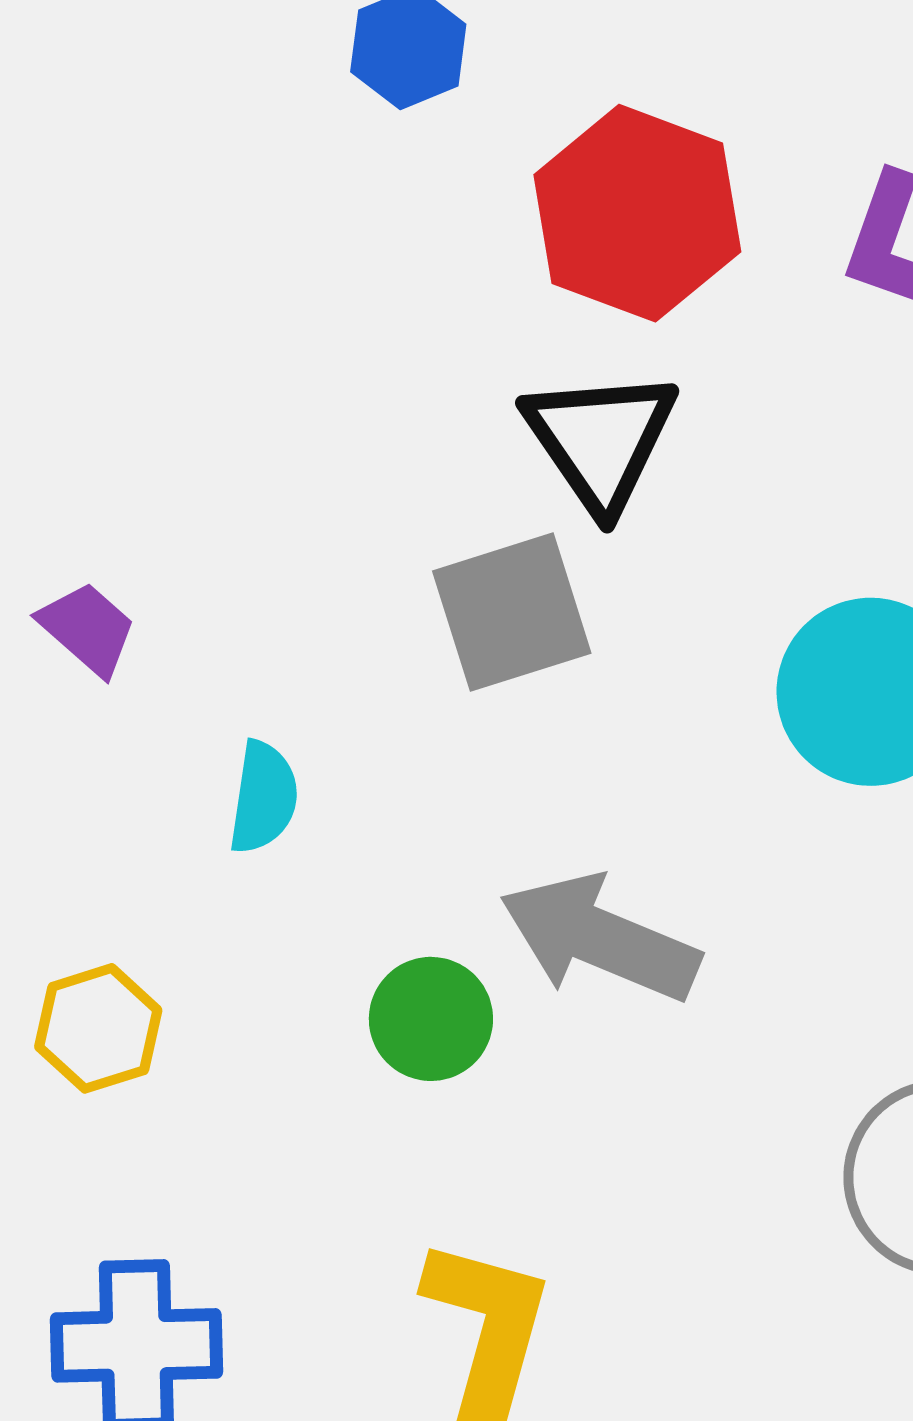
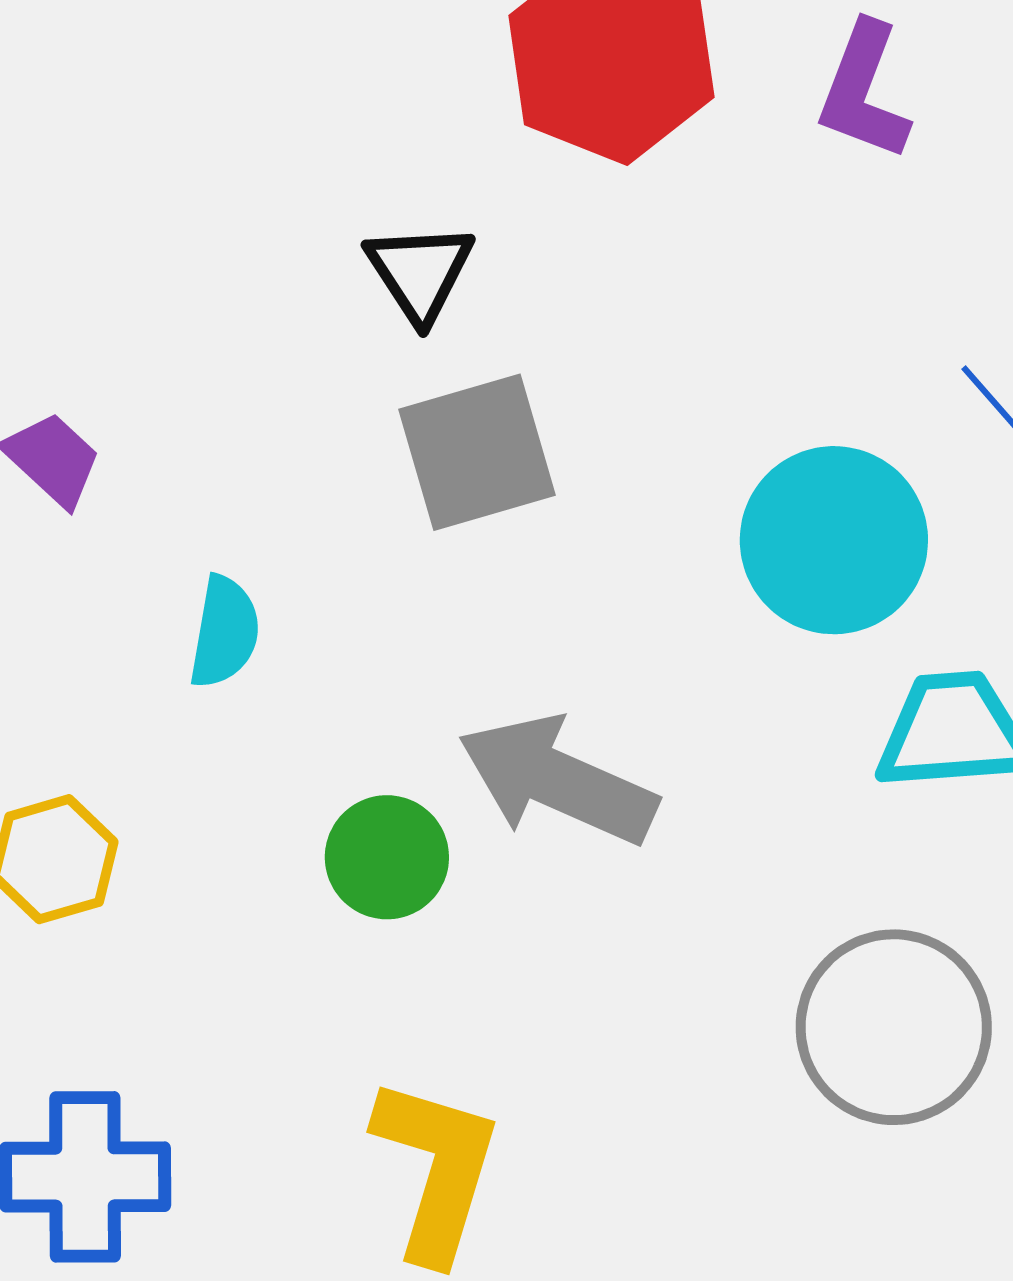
black triangle: (600, 440) -> (420, 272), moved, size x0.7

